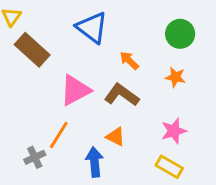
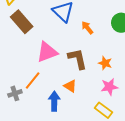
orange arrow: (129, 61) -> (87, 28), moved
orange star: (175, 77) -> (105, 63), moved
brown L-shape: (122, 95) -> (78, 59), turned 35

